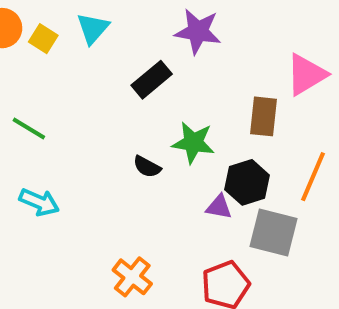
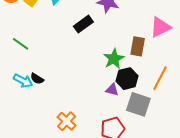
green star: (193, 143) -> (114, 59), moved, turned 30
black semicircle: (147, 167) -> (37, 79), moved

